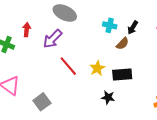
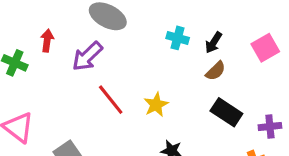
brown semicircle: (122, 44) -> (216, 71), moved
black rectangle: (122, 75) -> (226, 112), moved, turned 36

